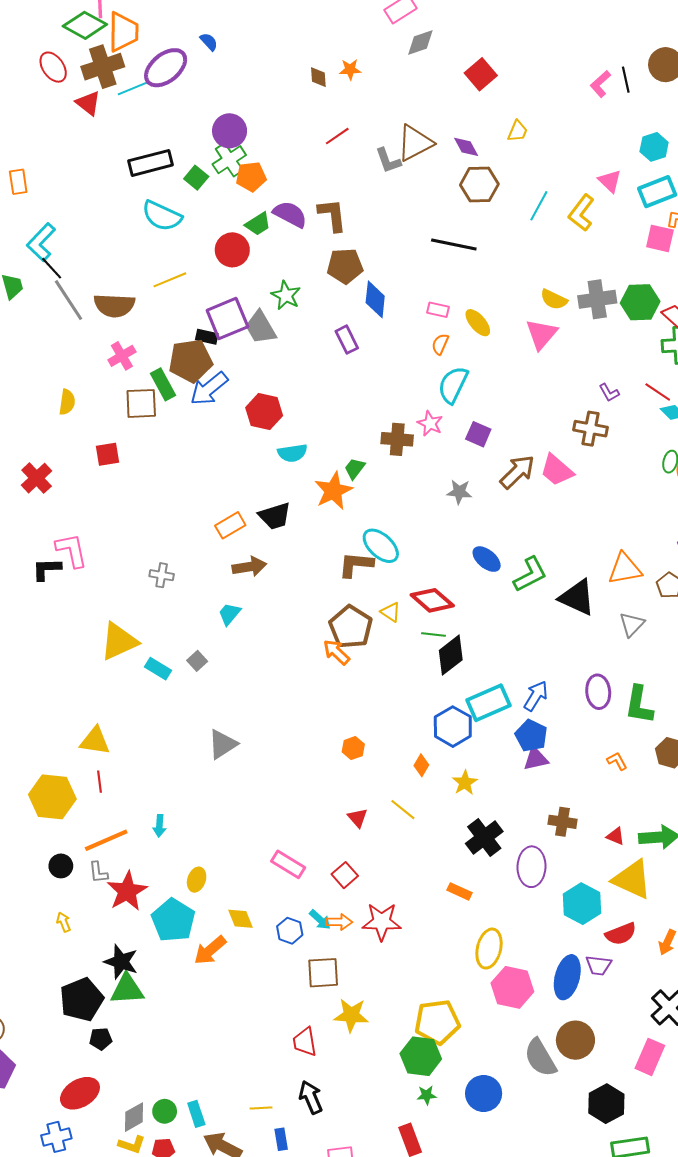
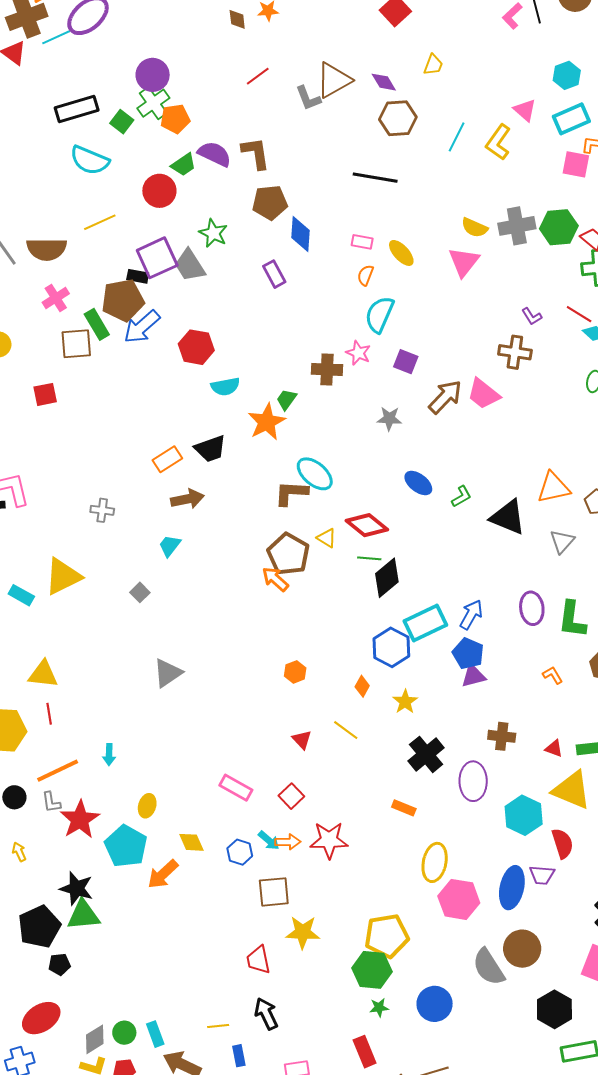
green L-shape: (530, 574) -> (461, 496), size x0.6
cyan rectangle: (158, 669) -> (21, 595), moved
red semicircle: (621, 934) -> (562, 843), turned -84

